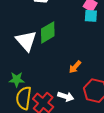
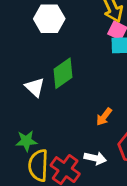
white triangle: (26, 41) -> (35, 87), size x0.7

